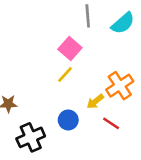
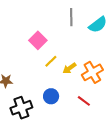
pink square: (70, 49) -> (38, 40), moved
yellow arrow: (95, 101) -> (70, 68), moved

